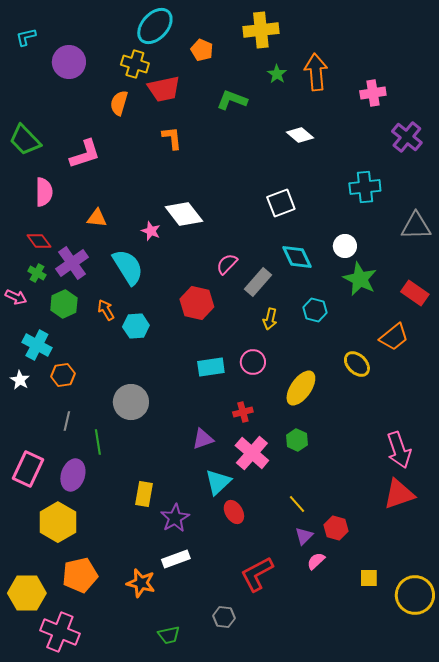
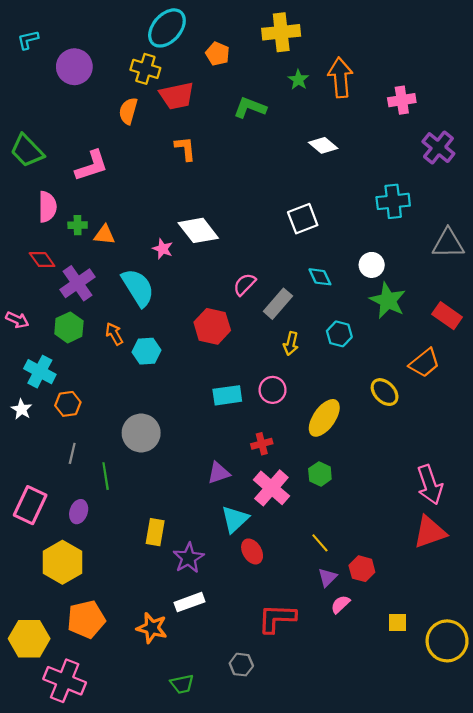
cyan diamond: (297, 257) -> (320, 277), size x0.7
green cross: (37, 273) -> (78, 225), moved, turned -30
purple ellipse: (73, 475) -> (79, 512), size x0.7
red L-shape: (257, 574) -> (277, 618), turned 30

